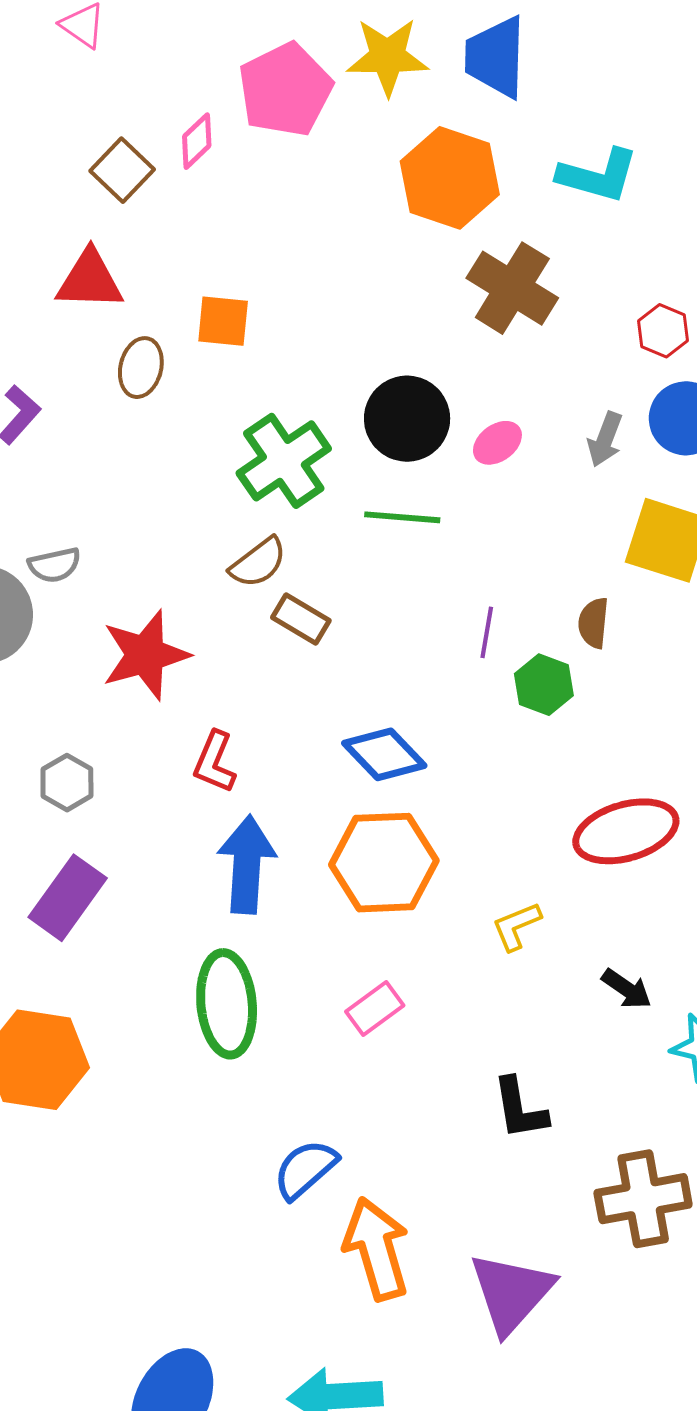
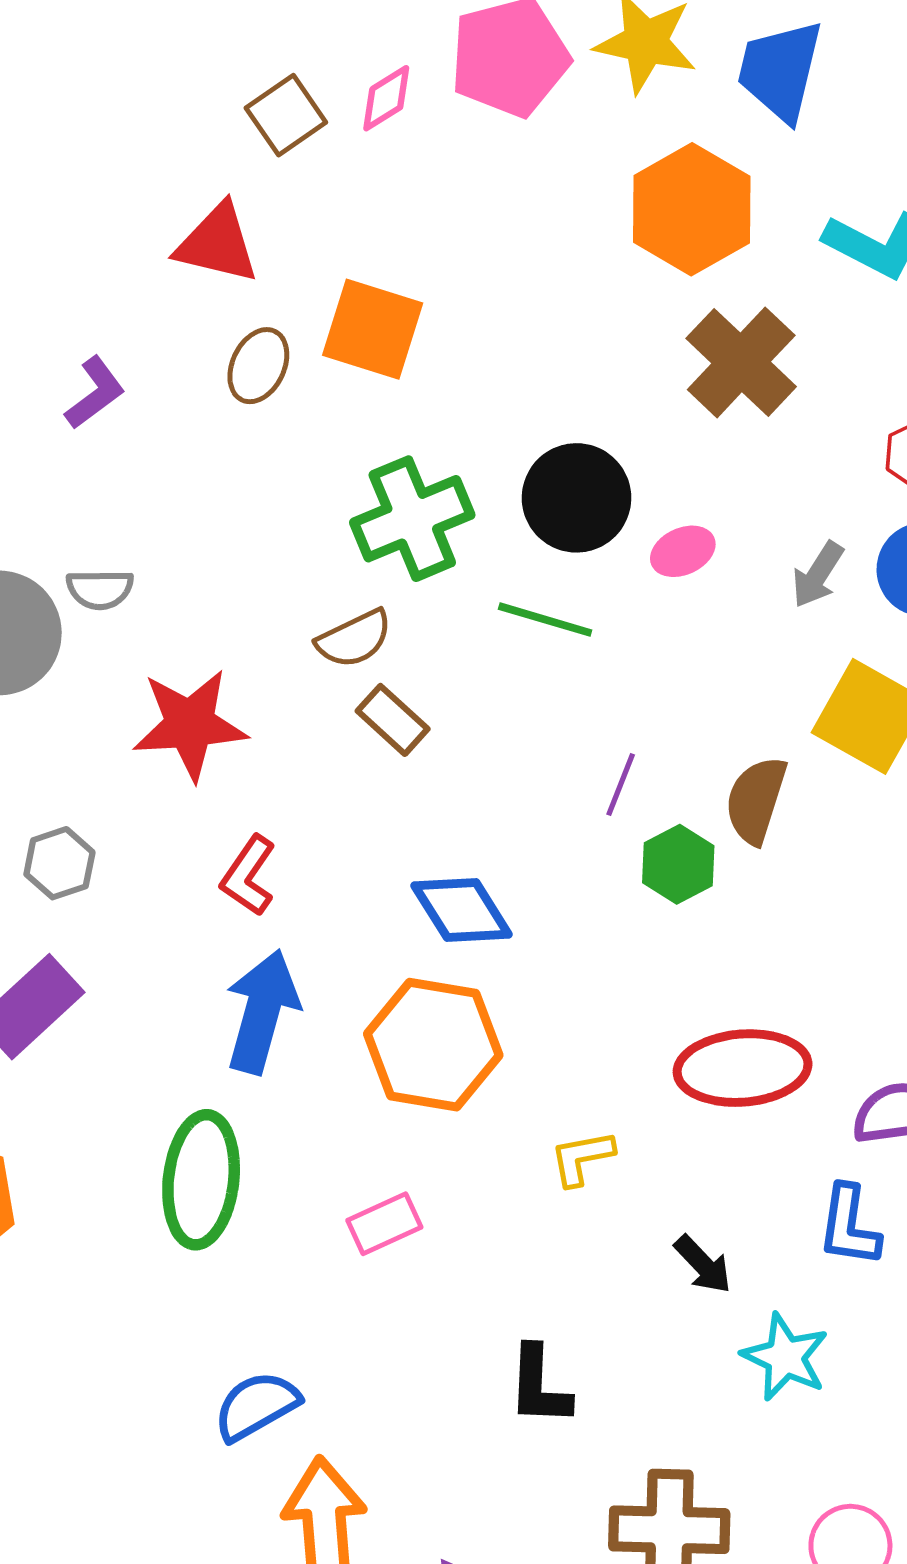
orange square: (223, 321) -> (373, 329), size x1.4
brown semicircle: (593, 623) -> (756, 800), size x1.4

